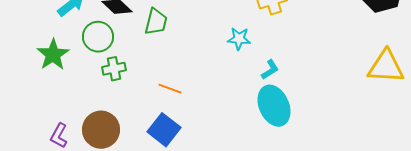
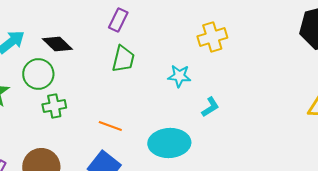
green trapezoid: (156, 22) -> (123, 59), moved
cyan ellipse: (274, 106) -> (169, 143), moved, turned -69

